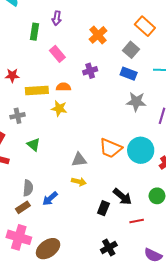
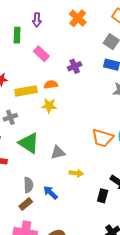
orange cross: (98, 35) -> (78, 18), moved
green triangle: (33, 145) -> (29, 143), size x1.6
gray triangle: (79, 160) -> (58, 152), moved
blue arrow: (50, 199) -> (51, 193), turned 91

